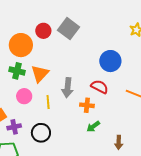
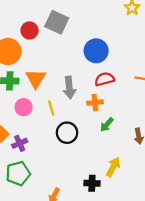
blue circle: (110, 61) -> (96, 51), moved
red semicircle: (100, 87) -> (105, 79), turned -30
black circle: (41, 133) -> (67, 133), moved

